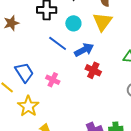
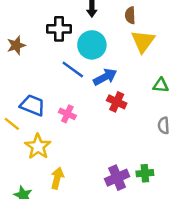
yellow triangle: (102, 22) -> (143, 41), moved
cyan circle: (73, 23) -> (92, 45), size x1.5
blue trapezoid: (24, 72) -> (33, 105), turned -35

